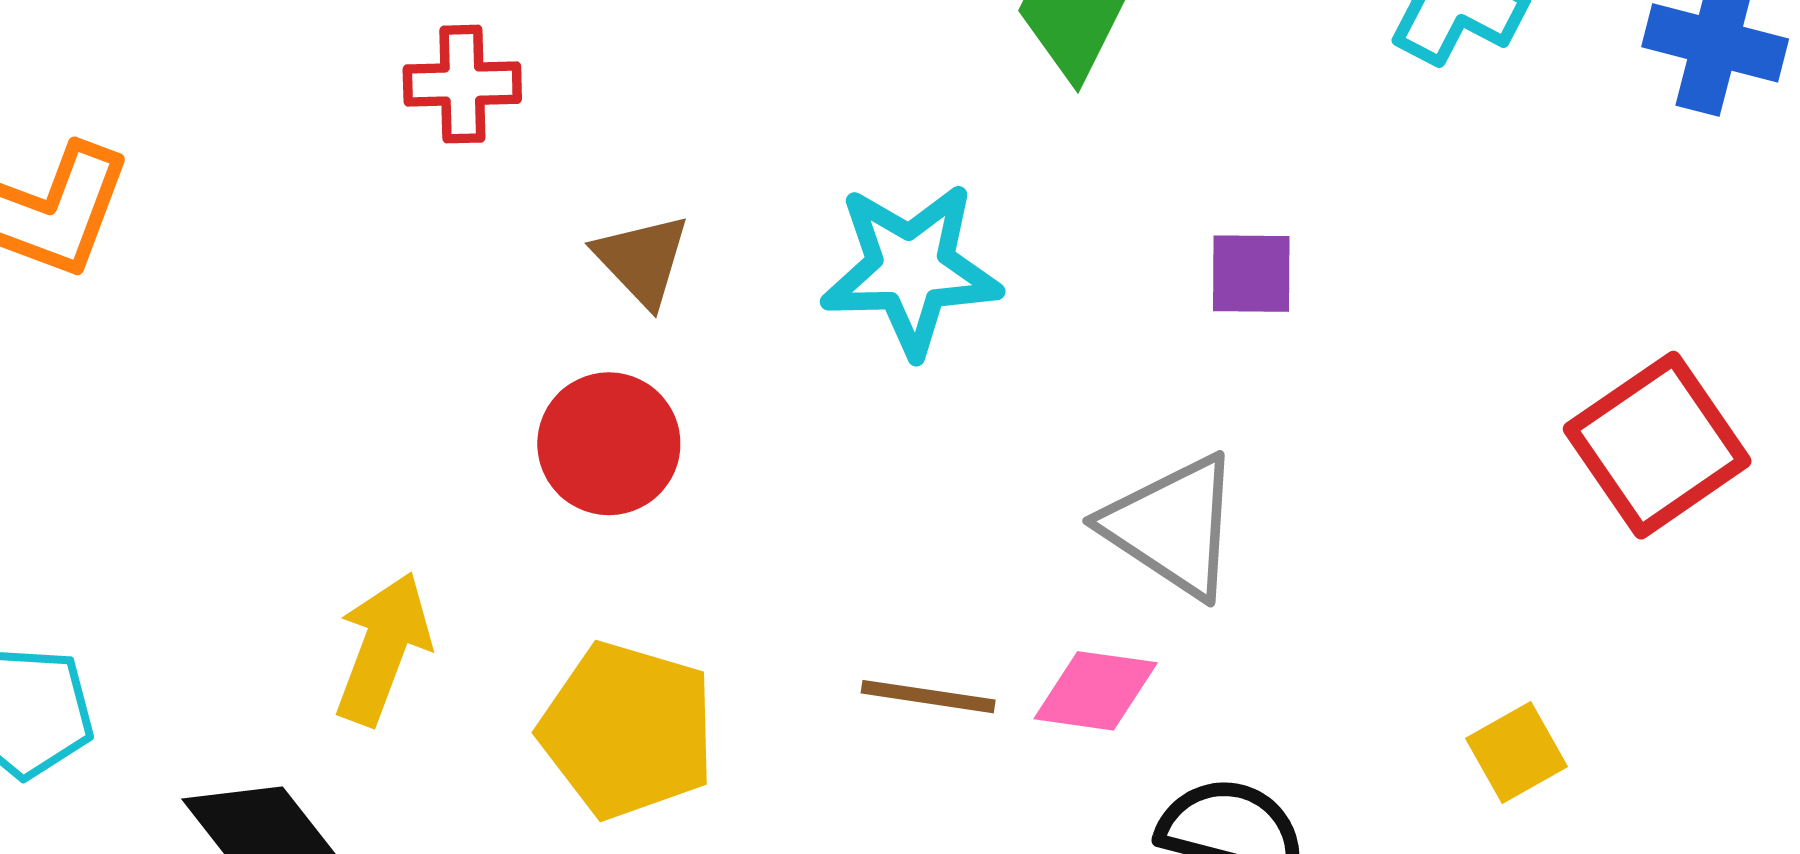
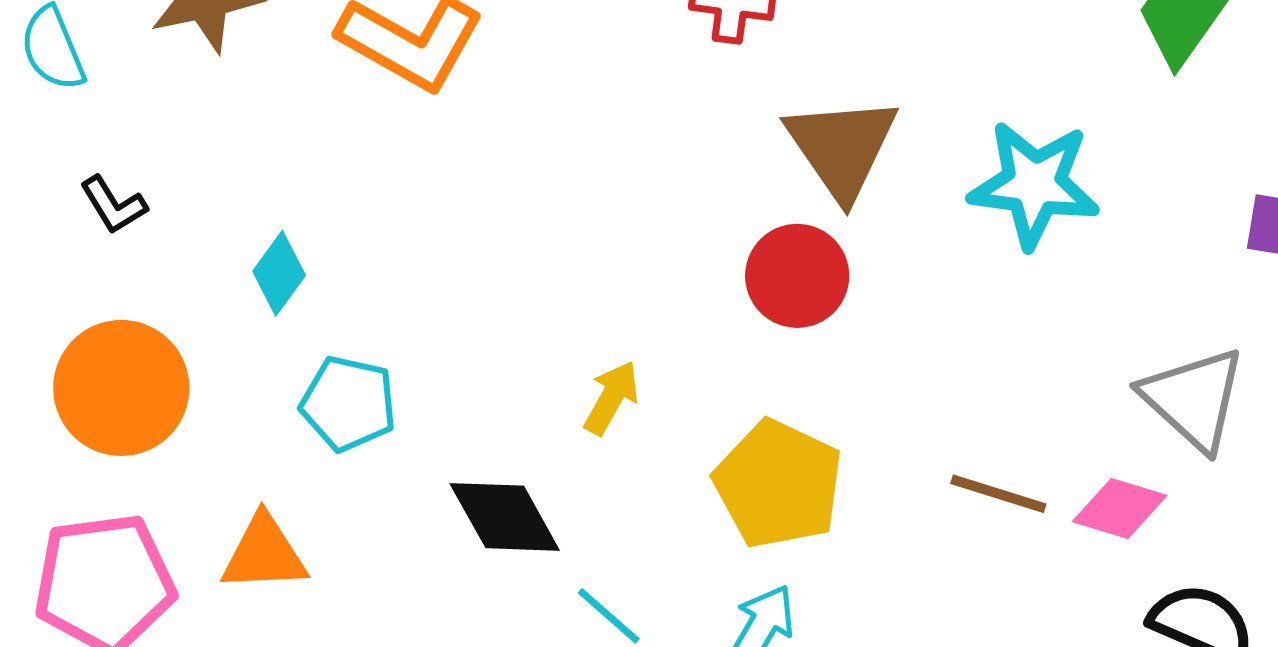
brown triangle: (642, 260) -> (842, 147), size x1.6
yellow arrow: (383, 649) -> (611, 398), size x0.7

